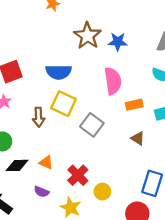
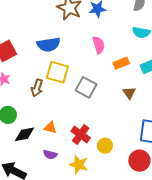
pink semicircle: (113, 81) -> (99, 45), size x0.7
brown arrow: (39, 117) -> (37, 88), turned 30
brown triangle: (138, 138) -> (129, 93), turned 32

